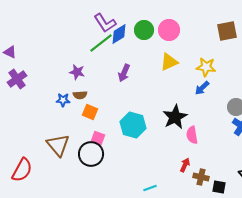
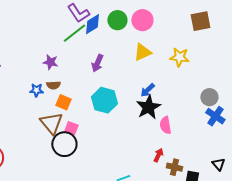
blue arrow: (202, 88) -> (147, 90), moved
cyan hexagon: (133, 125) -> (104, 100), moved
brown triangle: (58, 145) -> (51, 123), moved

